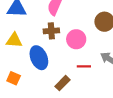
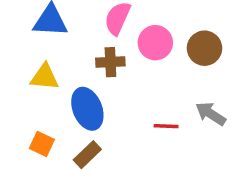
pink circle: (76, 39) -> (155, 43), moved
brown rectangle: (63, 83) -> (87, 155), moved

